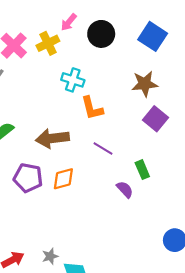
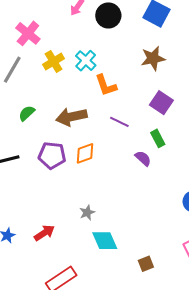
yellow cross: (48, 43) -> (54, 62), moved
cyan cross: (73, 80) -> (86, 61), turned 30
purple square: (156, 119) -> (161, 103), moved
gray star: (50, 256) -> (87, 213), moved

